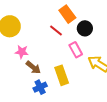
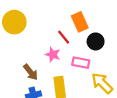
pink rectangle: (76, 50) -> (81, 63), turned -63
pink star: (22, 52) -> (53, 55), moved

